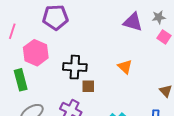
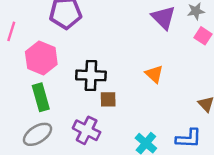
purple triangle: (133, 22) -> (163, 18), turned 30
green rectangle: (21, 80) -> (41, 97), moved

